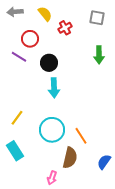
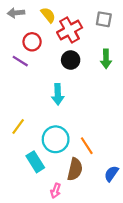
red cross: (65, 28) -> (70, 30), size x1.6
black circle: (49, 63) -> (71, 60), moved
cyan rectangle: (15, 151) -> (35, 162), moved

